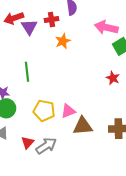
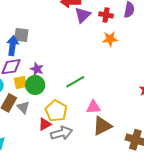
green line: (27, 72) -> (75, 82), moved, turned 48
yellow pentagon: (44, 111) -> (56, 111), moved
brown triangle: (83, 126) -> (102, 126), turned -40

